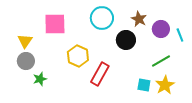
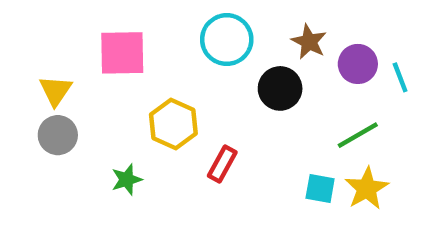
red rectangle: (100, 74) -> (222, 164), size x0.7
green star: (40, 79) -> (127, 180), moved

